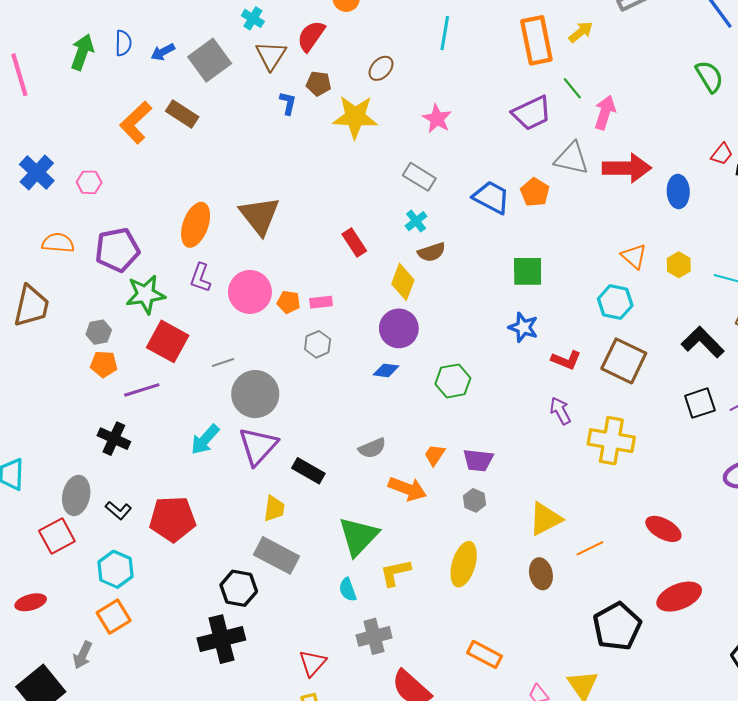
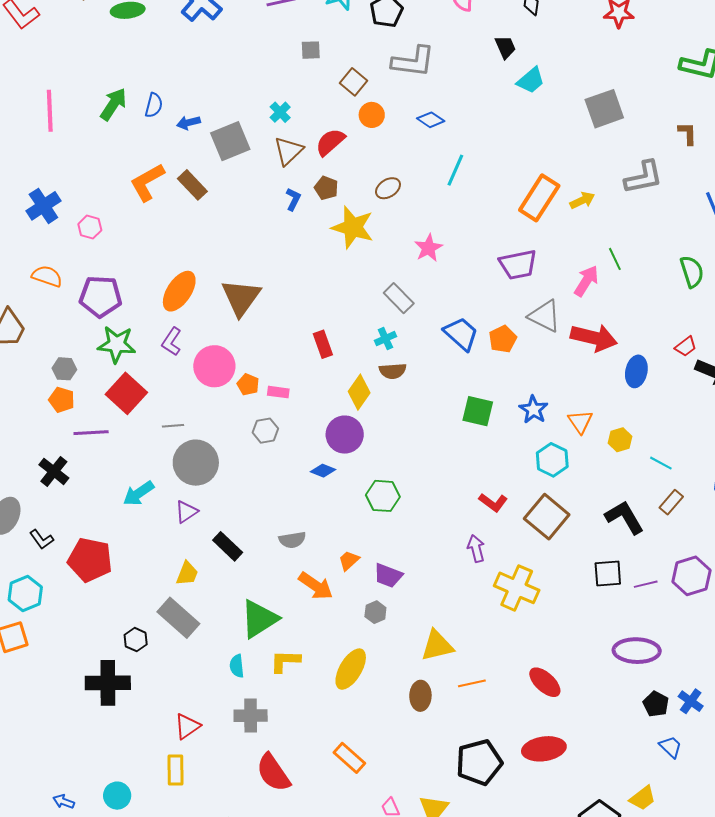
orange rectangle: (536, 40) -> (539, 198), turned 30
green line: (572, 88) -> (615, 259), moved
blue star: (523, 327) -> (534, 409), moved
purple triangle: (258, 446) -> (186, 512), size x0.6
black hexagon: (239, 588) -> (136, 640), size x0.7

